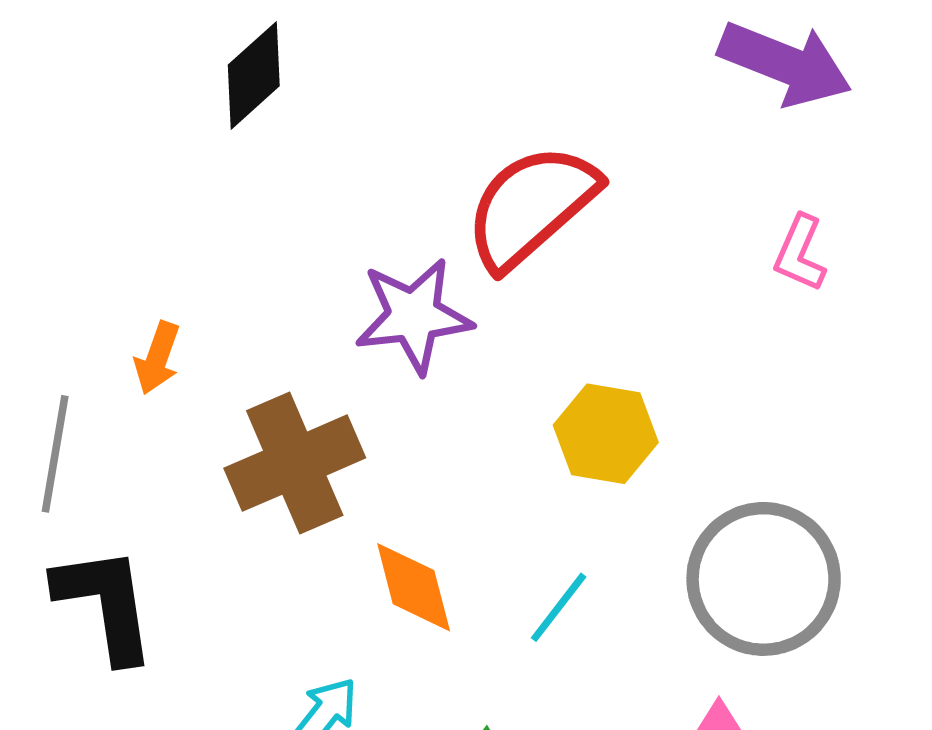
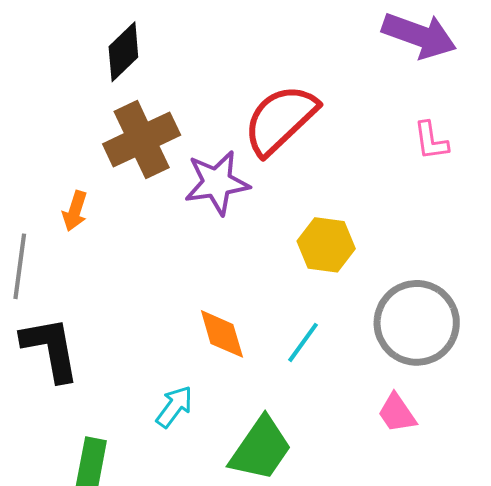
pink L-shape: (800, 253) -> (431, 141), turned -30
brown cross: (295, 463) -> (142, 140), moved

